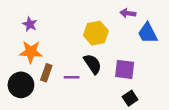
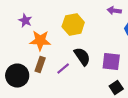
yellow hexagon: (96, 33) -> (73, 24), moved
orange star: (31, 52) -> (40, 40), moved
purple line: (72, 77) -> (63, 68), turned -40

